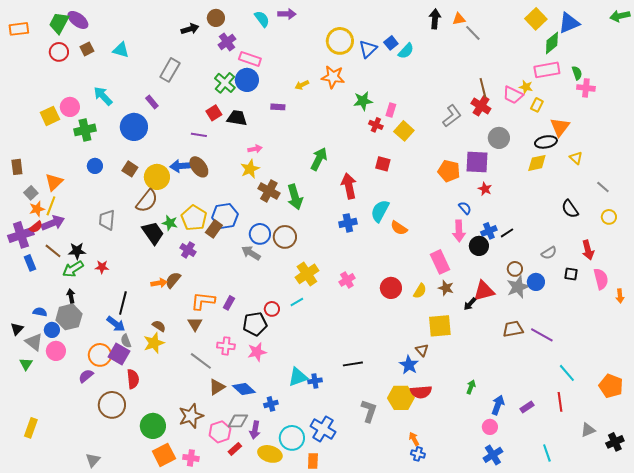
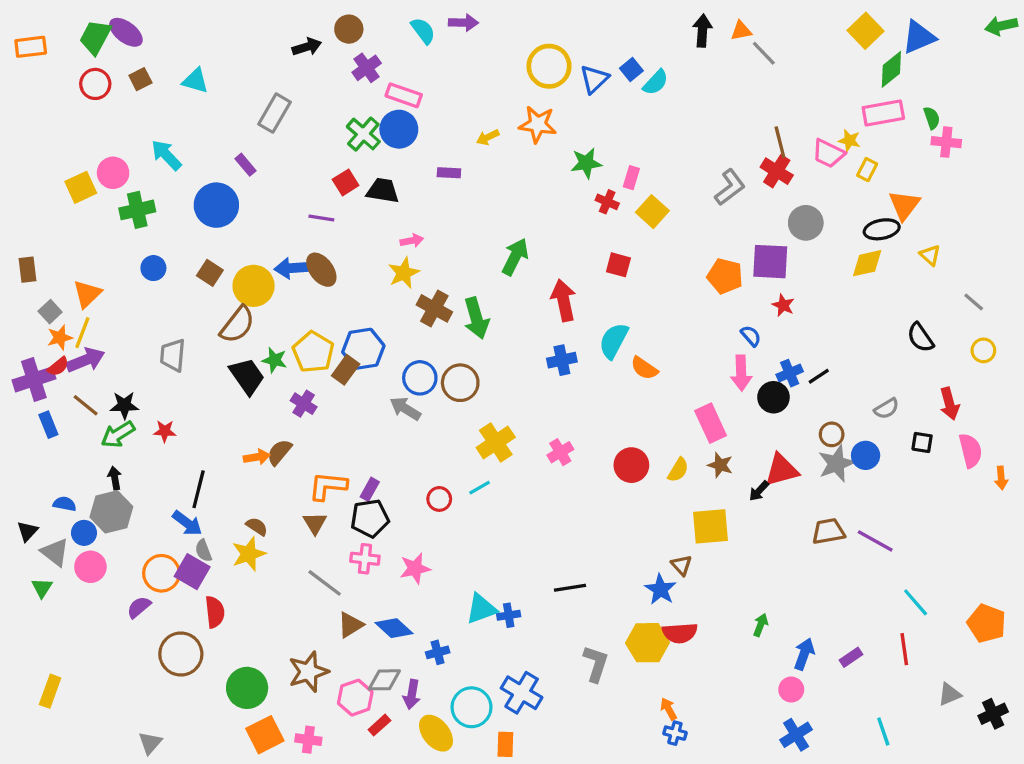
black pentagon: (255, 324) -> (370, 518), moved
yellow ellipse: (270, 454) -> (436, 733), turned 35

